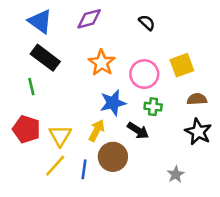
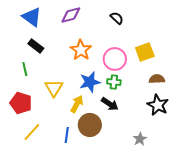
black rectangle: (45, 58) -> (36, 46), size x0.7
green cross: (153, 107) -> (114, 82), moved
yellow triangle: (60, 135) -> (54, 88), moved
yellow line: (55, 166) -> (32, 132), moved

